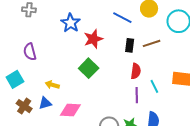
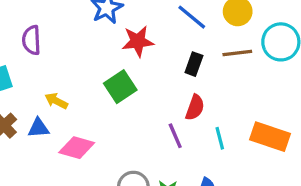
brown line: (152, 43) -> (237, 53), moved
purple line: (137, 95) -> (175, 136), moved, turned -35

